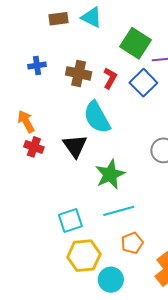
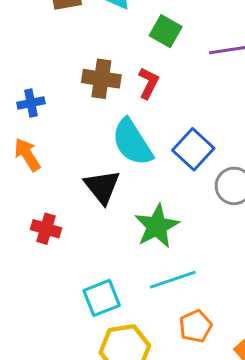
green square: (136, 43) -> (166, 31), moved, size x0.7
blue cross: (37, 65) -> (31, 103), moved
blue square: (143, 83) -> (193, 149), moved
red cross: (34, 147) -> (46, 229), moved

